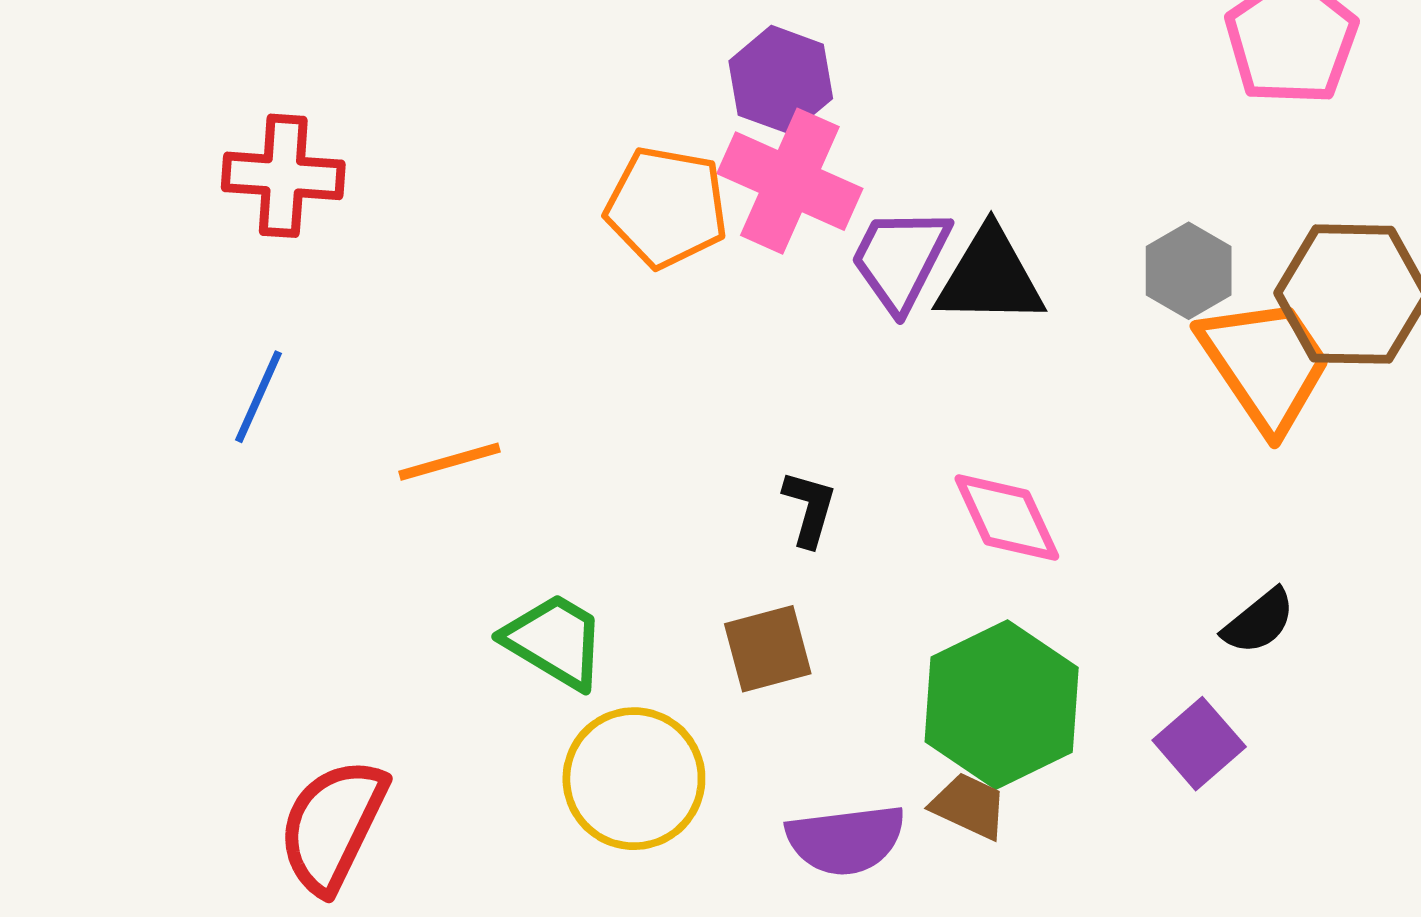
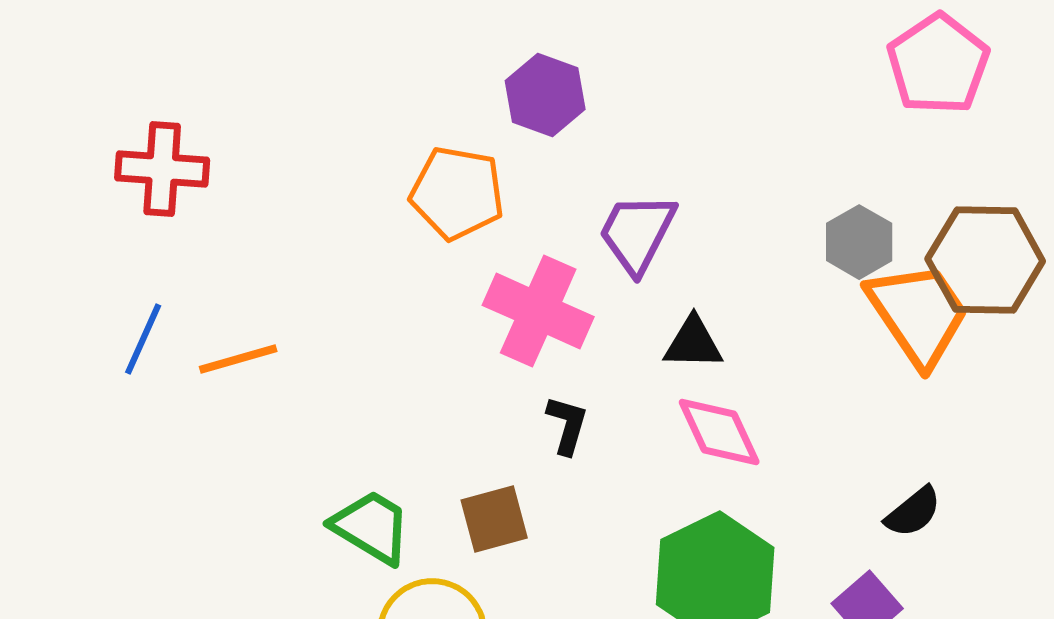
pink cross: (790, 181) -> (538, 311), moved
black triangle: (990, 277) -> (693, 343), moved, size x0.7
orange line: (449, 462) -> (238, 359), moved
brown square: (768, 649) -> (494, 519), moved

